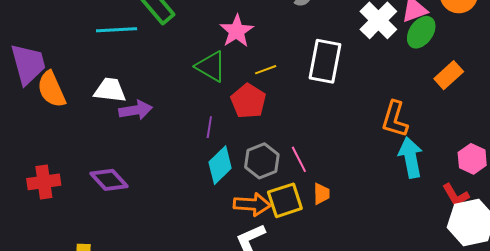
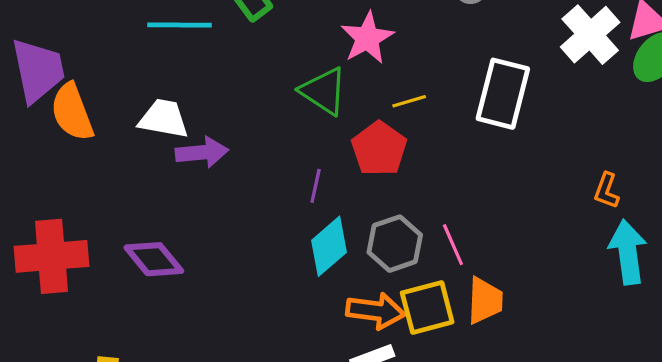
orange L-shape: (395, 119) -> (607, 191), size x0.6
red cross: (44, 182) -> (52, 256), size x1.4
orange trapezoid: (321, 194) -> (485, 301), size x1.4

